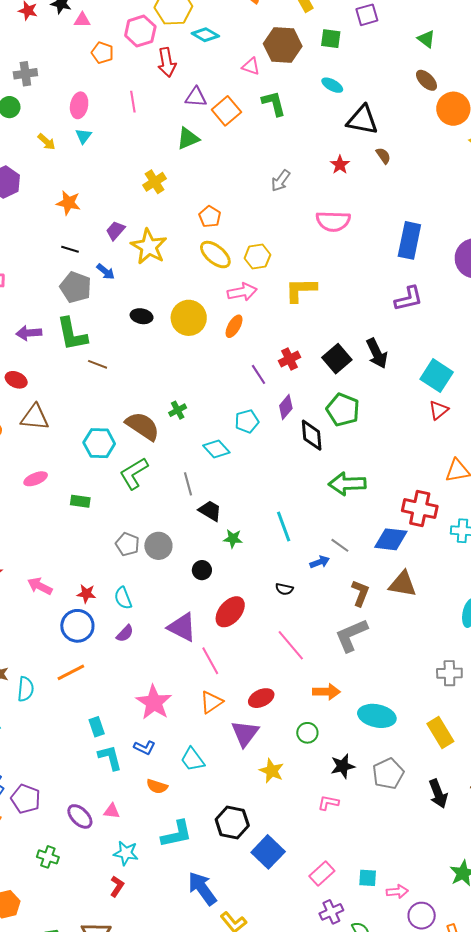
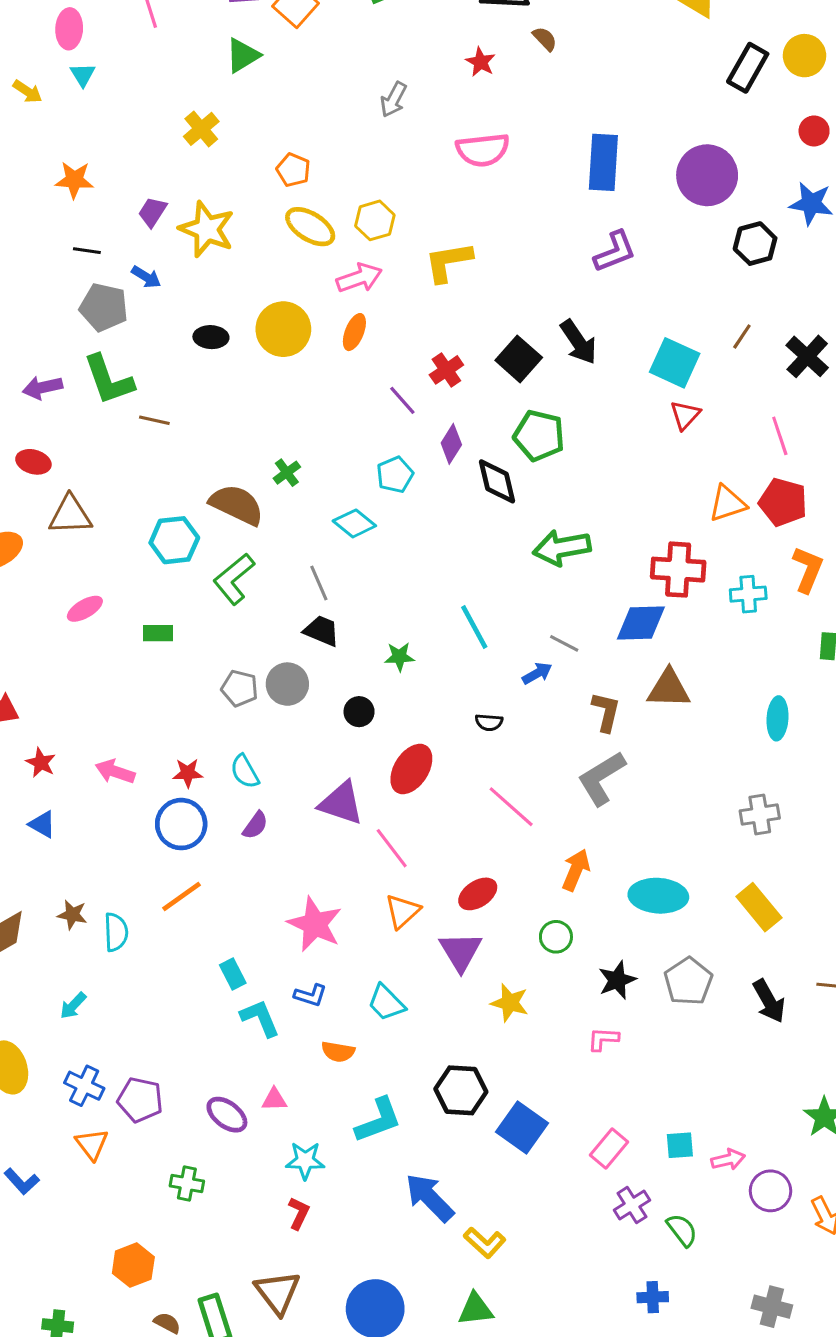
black trapezoid: (210, 511) -> (322, 631), moved
orange arrow: (326, 692) -> (576, 870), turned -60

